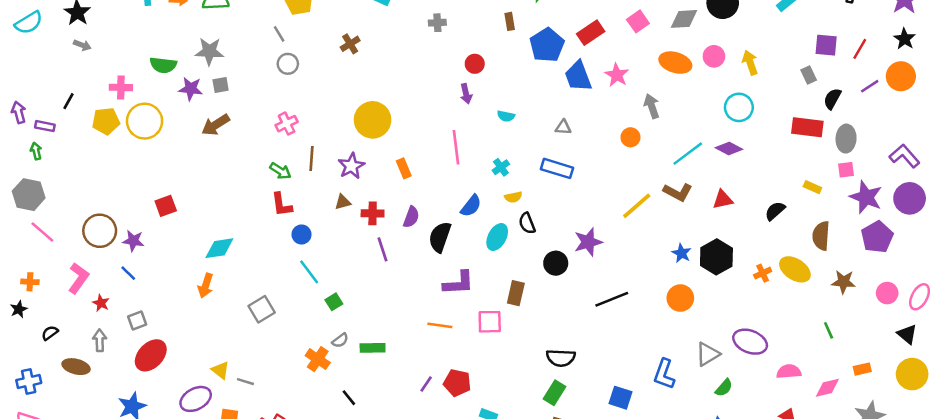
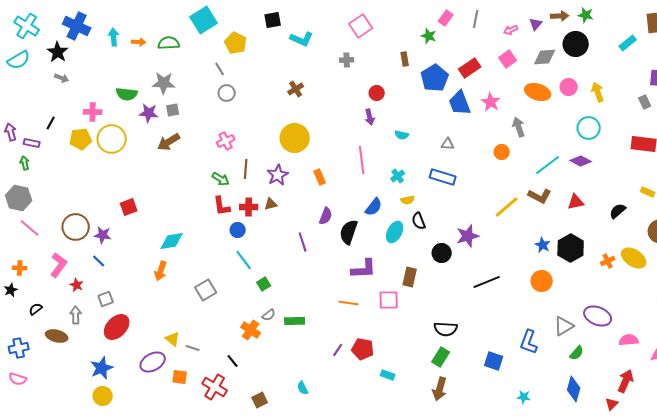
brown cross: (350, 44) -> (296, 89), moved
red cross: (373, 213) -> (249, 207), moved
black line: (349, 398) -> (233, 361), moved

